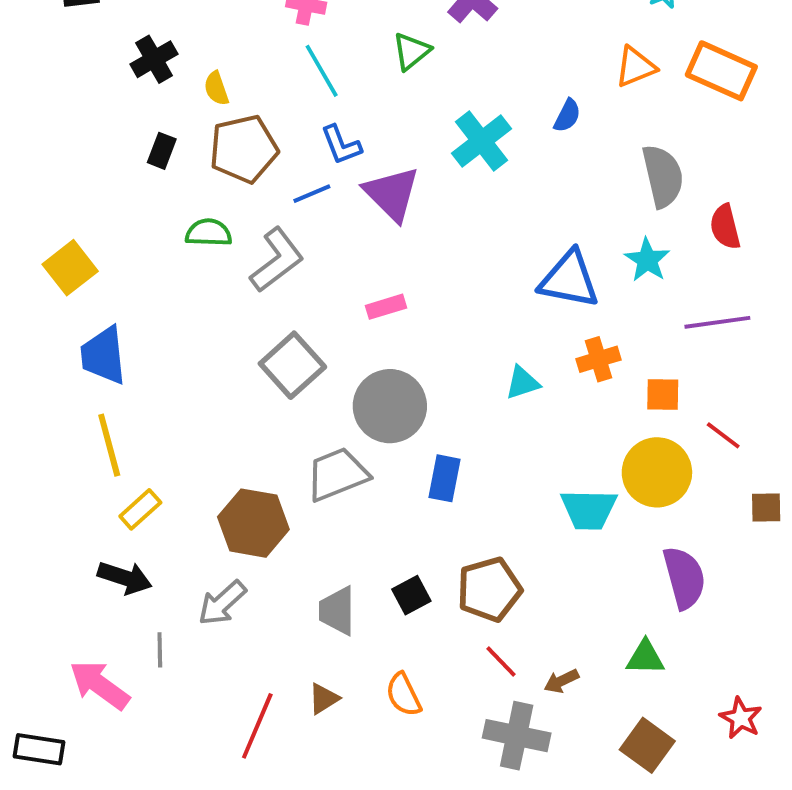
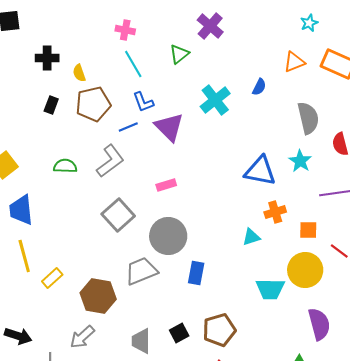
black cross: (154, 59) -> (47, 58), turned 30
green semicircle: (209, 233) -> (65, 166), moved
cyan triangle: (522, 383) -> (251, 237), moved
yellow rectangle: (140, 509) -> (52, 278), moved
black arrow: (125, 578) -> (18, 336), moved

